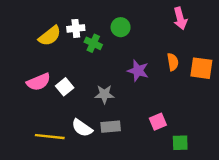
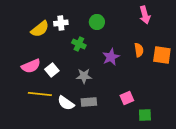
green cross: (93, 43) -> (79, 44), moved
purple star: (138, 71) -> (111, 57), turned 30
yellow line: (50, 137) -> (40, 94), moved

